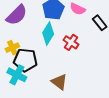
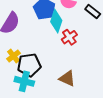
cyan diamond: (48, 33) -> (56, 21), moved
red cross: (71, 42) -> (69, 37), turned 35

